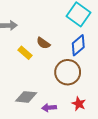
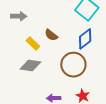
gray diamond: (26, 97) -> (30, 66), moved

